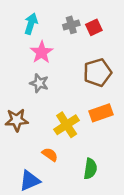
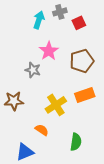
cyan arrow: (31, 24) -> (39, 20), moved
gray cross: (71, 25) -> (60, 12), moved
pink star: (42, 52) -> (49, 51), moved

